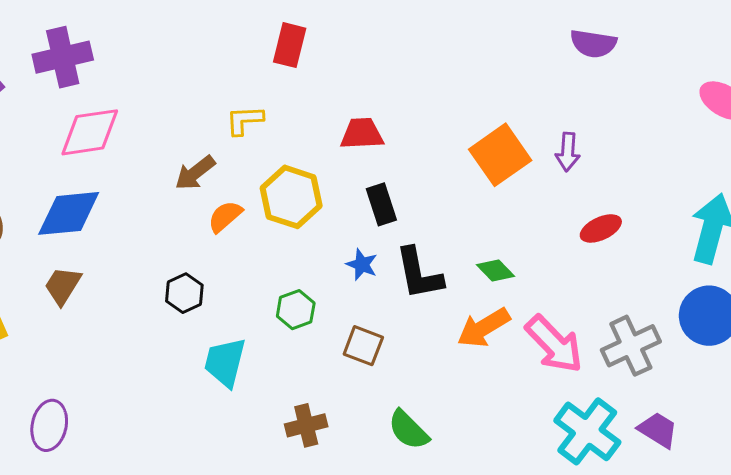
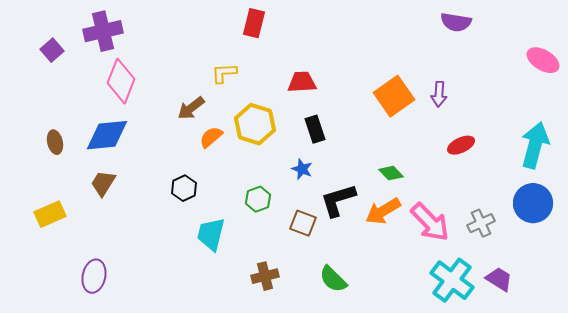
pink diamond: (90, 132) -> (121, 81), turned -60
black L-shape: (419, 274) -> (338, 200), moved, turned 84
gray cross: (631, 346) -> (481, 223), size x0.7

